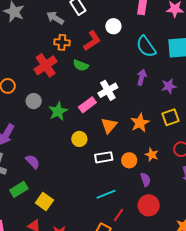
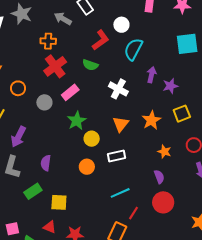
orange cross: (62, 42) -> (48, 41), moved
cyan semicircle: (146, 47) -> (133, 49), moved, turned 65
purple star: (169, 86) -> (170, 86), moved
white cross: (108, 90) -> (118, 89), turned -30
pink rectangle: (87, 105) -> (70, 92), moved
green star: (58, 111) -> (77, 121), moved
orange circle: (129, 160) -> (87, 167), moved
purple semicircle: (33, 162) -> (46, 163), turned -126
yellow square: (44, 201) -> (59, 202), turned -30

